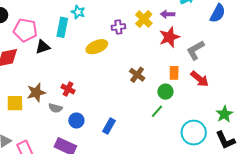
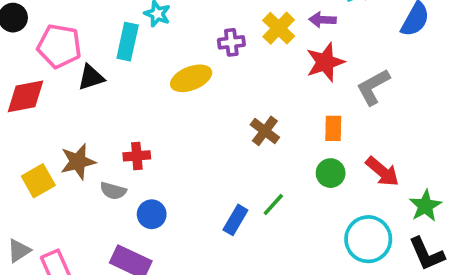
red arrow: (200, 79) -> (382, 172), moved
red cross: (68, 89) -> (137, 156), turned -32
green circle: (165, 92) -> (331, 173), moved
yellow square: (15, 103) -> (38, 181), turned -30
green line: (157, 111) -> (273, 205), moved
blue rectangle: (109, 126) -> (235, 220), moved

